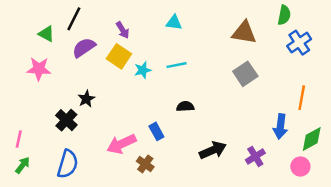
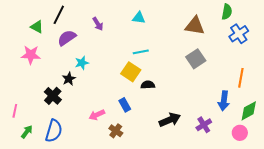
yellow square: (119, 56) -> (131, 72), moved
cyan star: (143, 70) -> (82, 63), moved
pink arrow: (121, 144) -> (97, 115), size x0.7
green arrow: (23, 165) -> (27, 132), moved

